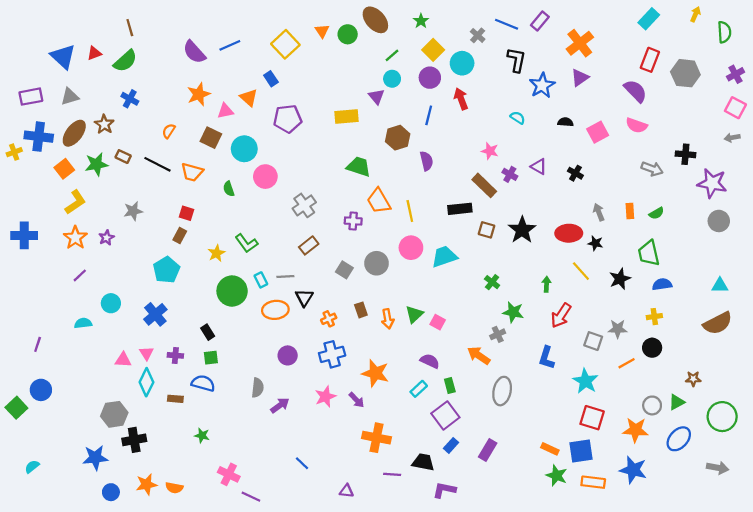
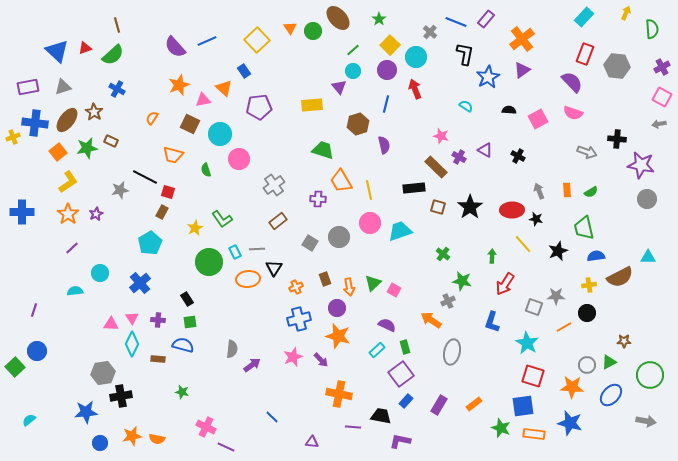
black line: (158, 164) -> (145, 177), moved
brown semicircle: (718, 323) -> (620, 277), moved
purple circle: (288, 355) -> (337, 308), moved
orange rectangle: (550, 449) -> (474, 404), moved, turned -63

